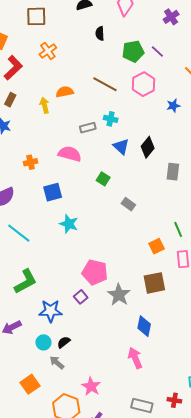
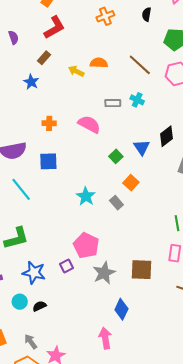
orange cross: (48, 51) -> (105, 16), moved
yellow arrow: (45, 105) -> (76, 71), turned -63
blue triangle: (121, 147) -> (142, 147), moved
blue square: (53, 192) -> (48, 161), moved
gray rectangle: (128, 204) -> (116, 203), moved
cyan star: (69, 224) -> (86, 196), moved
orange square: (157, 246) -> (131, 183), moved, turned -35
gray arrow: (57, 363) -> (31, 342), moved

